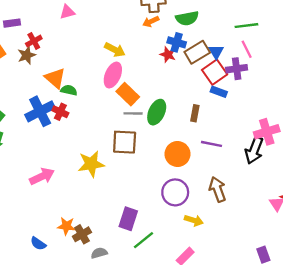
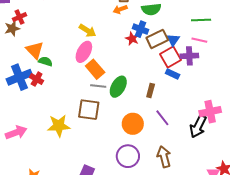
pink line: (247, 49) -> (199, 40), turned -56
purple line: (212, 144) -> (162, 118), turned 36

